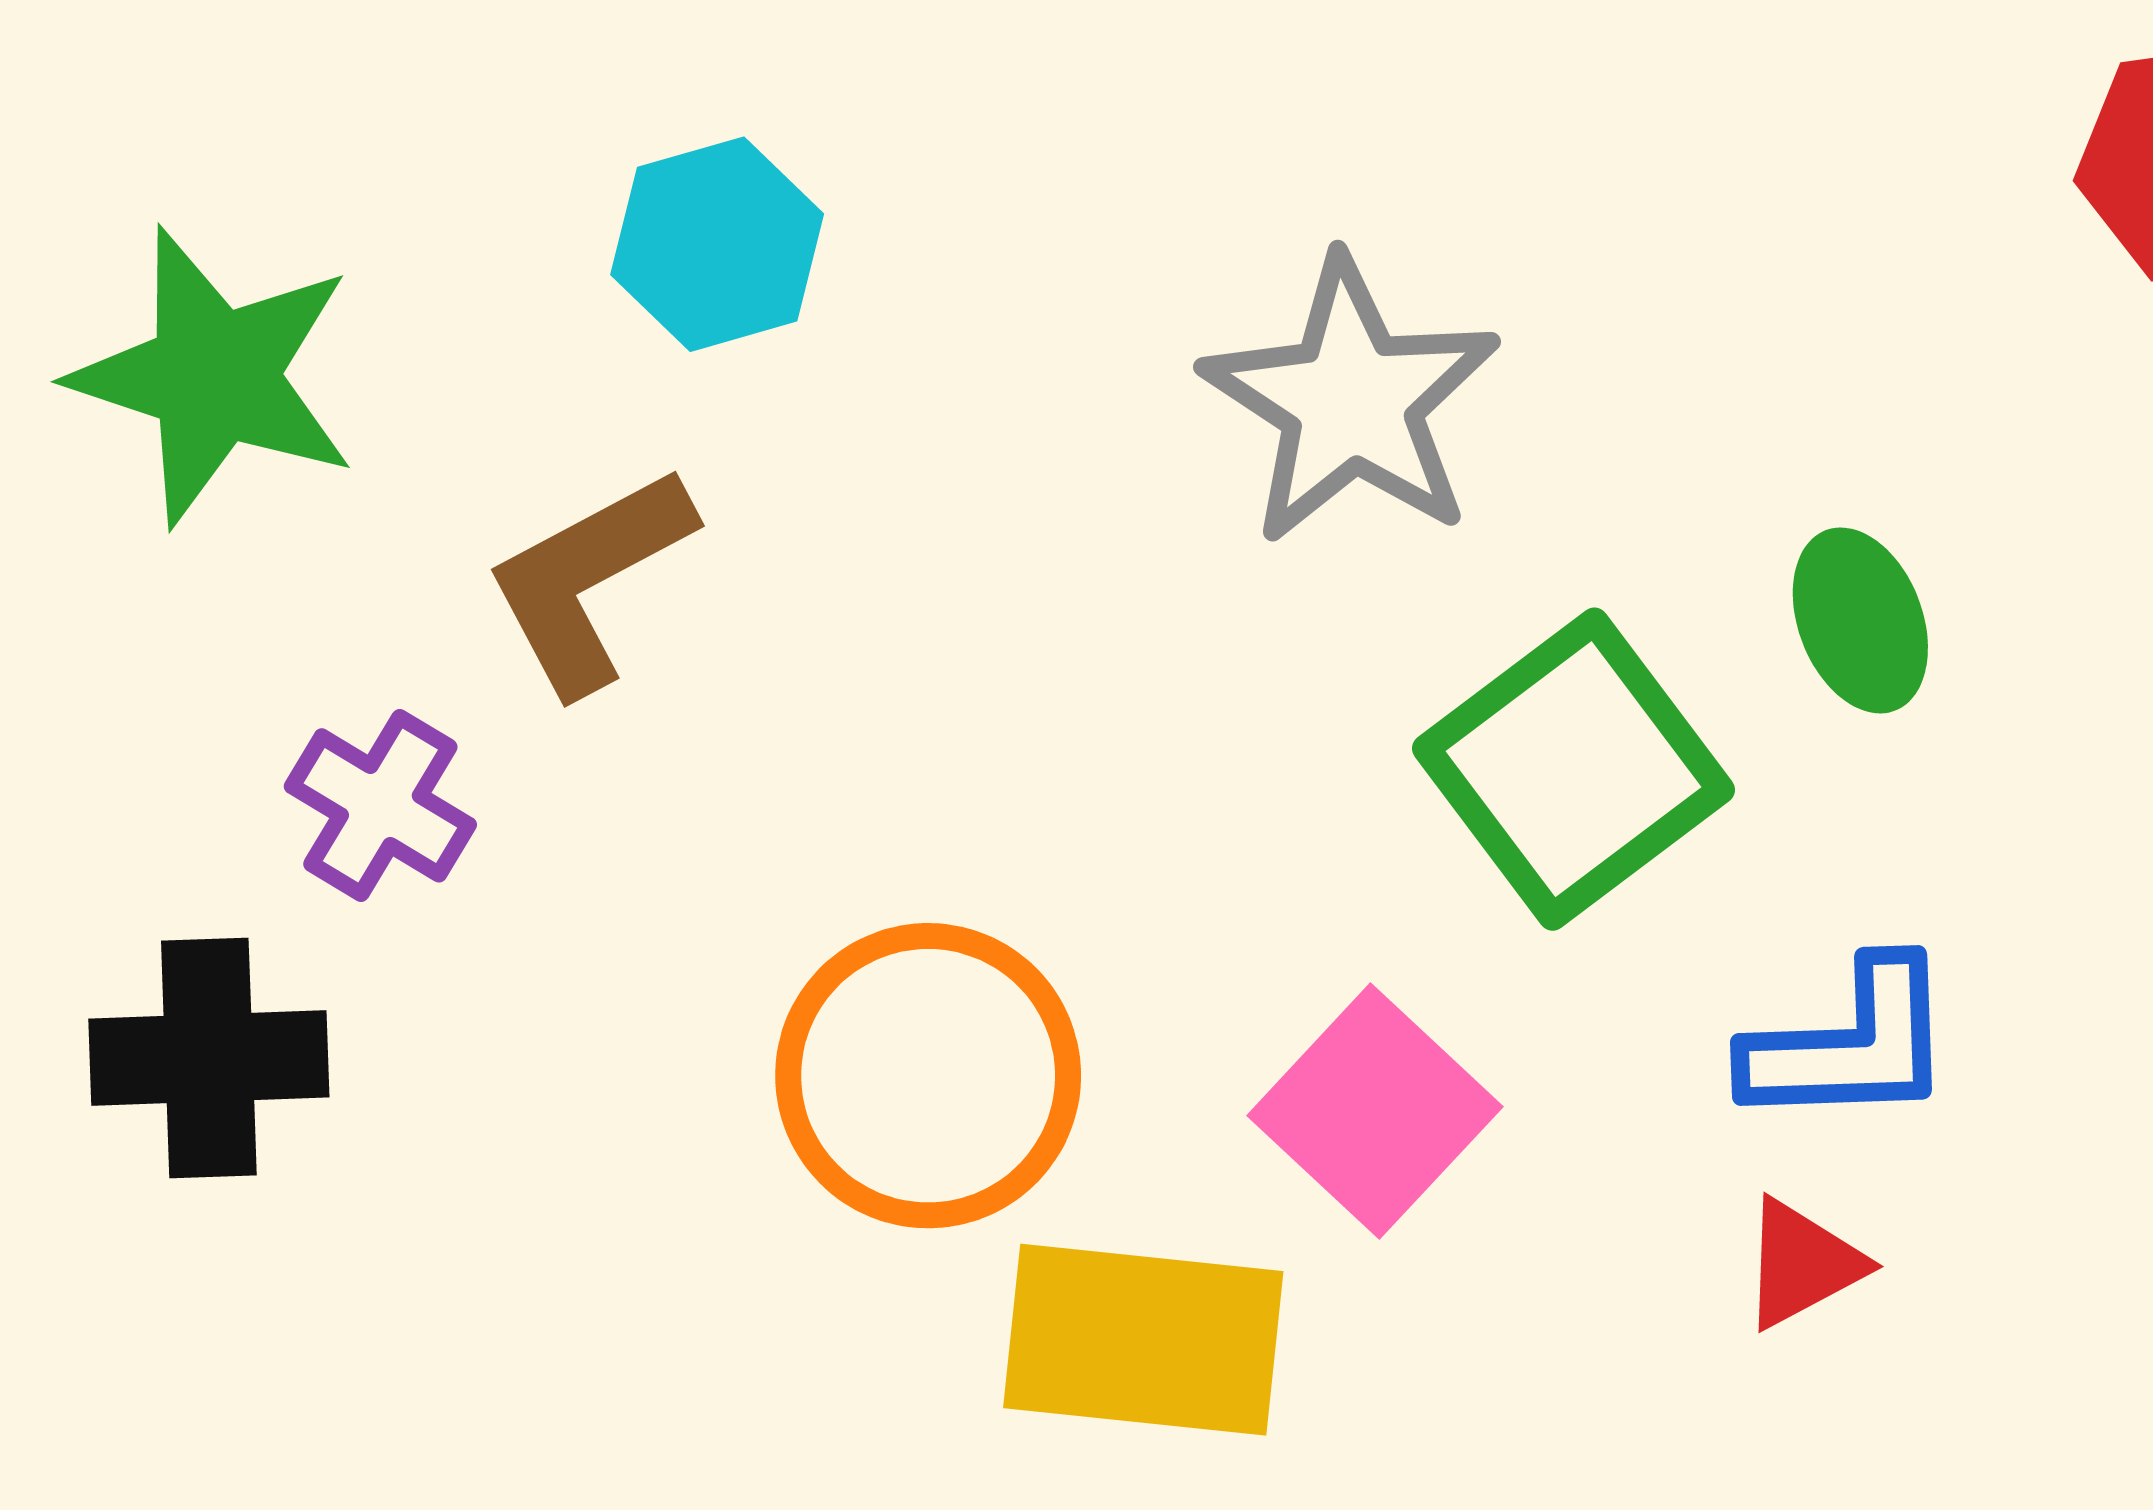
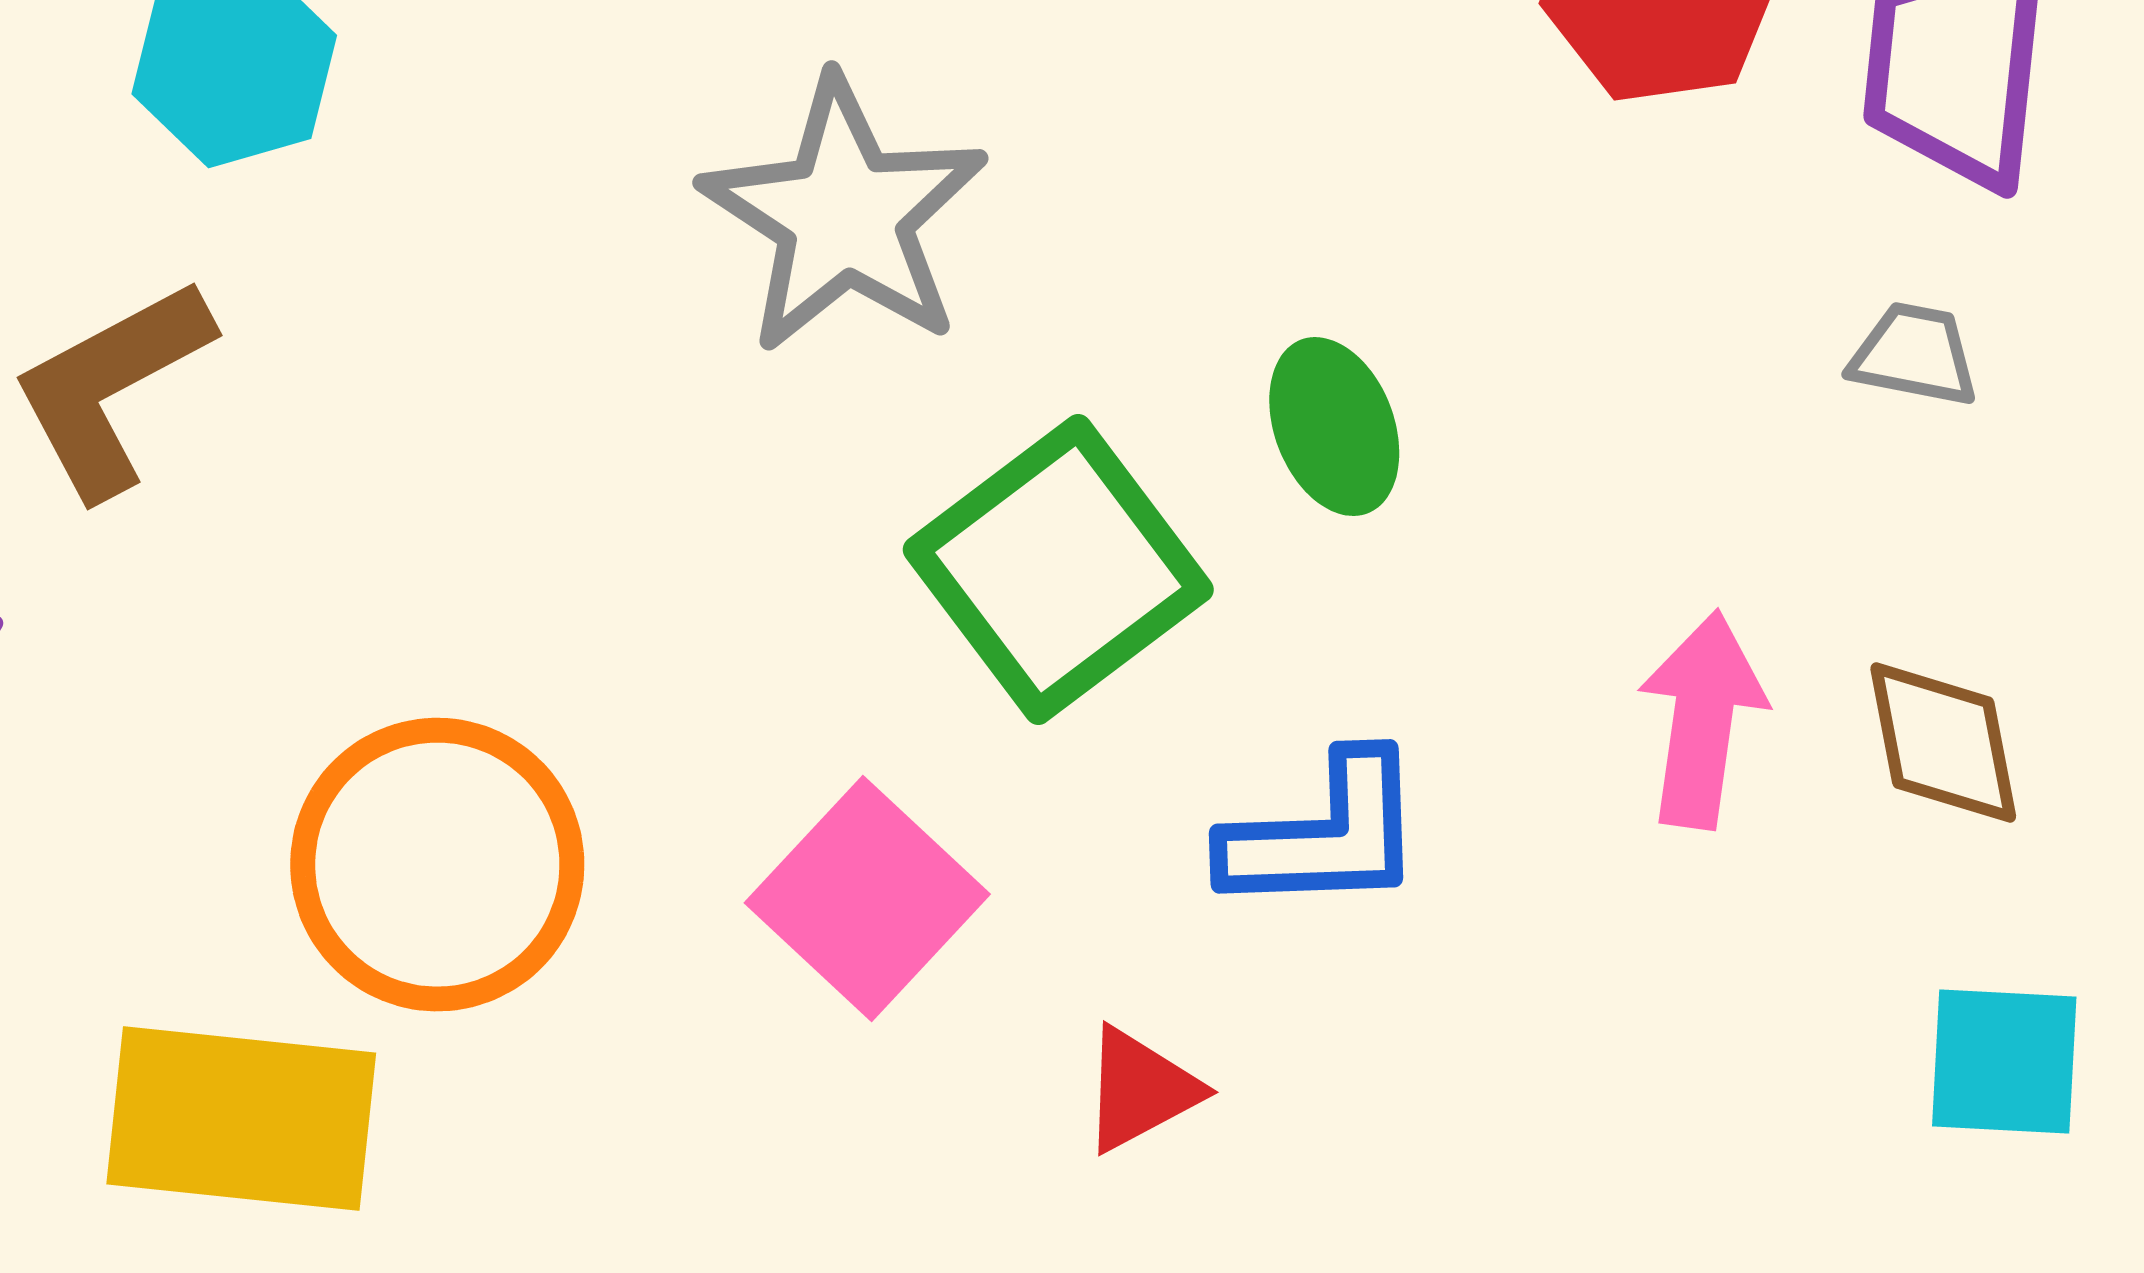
red triangle: (1802, 1264) -> (1140, 1090), moved
yellow rectangle: (1143, 1340) -> (241, 1119), moved

